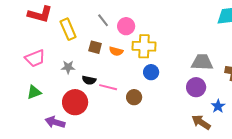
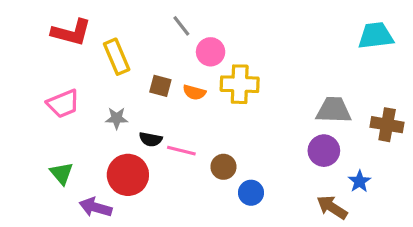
gray line: (103, 20) -> (181, 26), moved
blue circle: (151, 72) -> (251, 193), moved
green triangle: (34, 92) -> (62, 173), moved, turned -49

